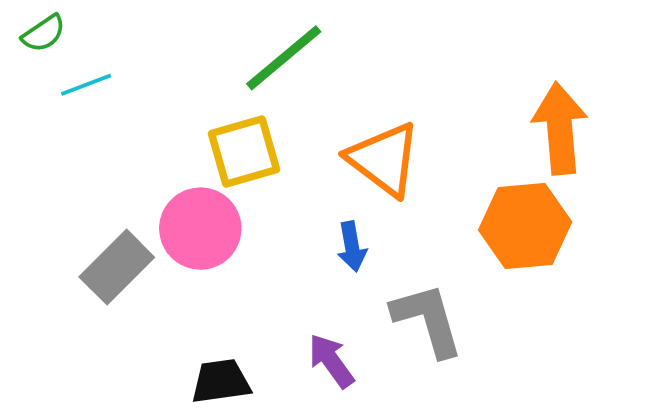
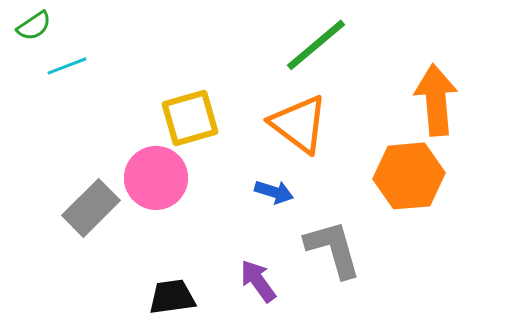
green line: (284, 58) -> (316, 45), moved
blue arrow: (352, 247) -> (274, 192), turned -63

